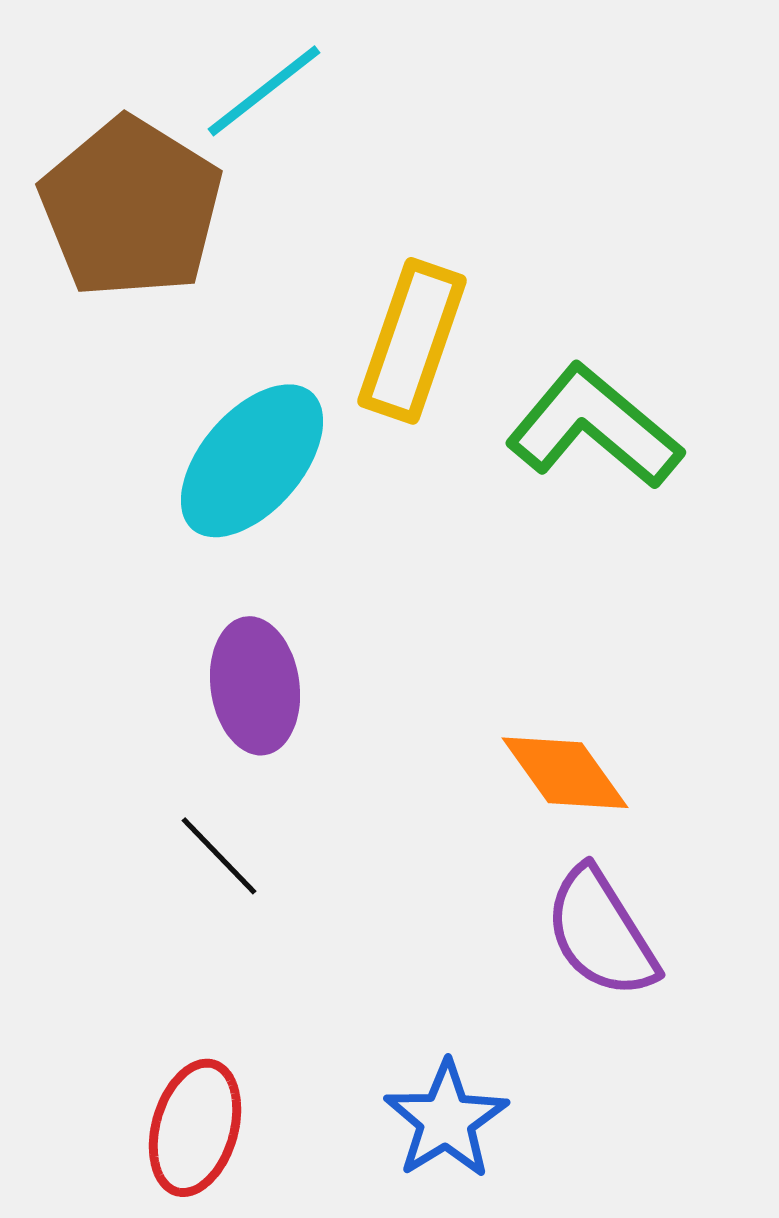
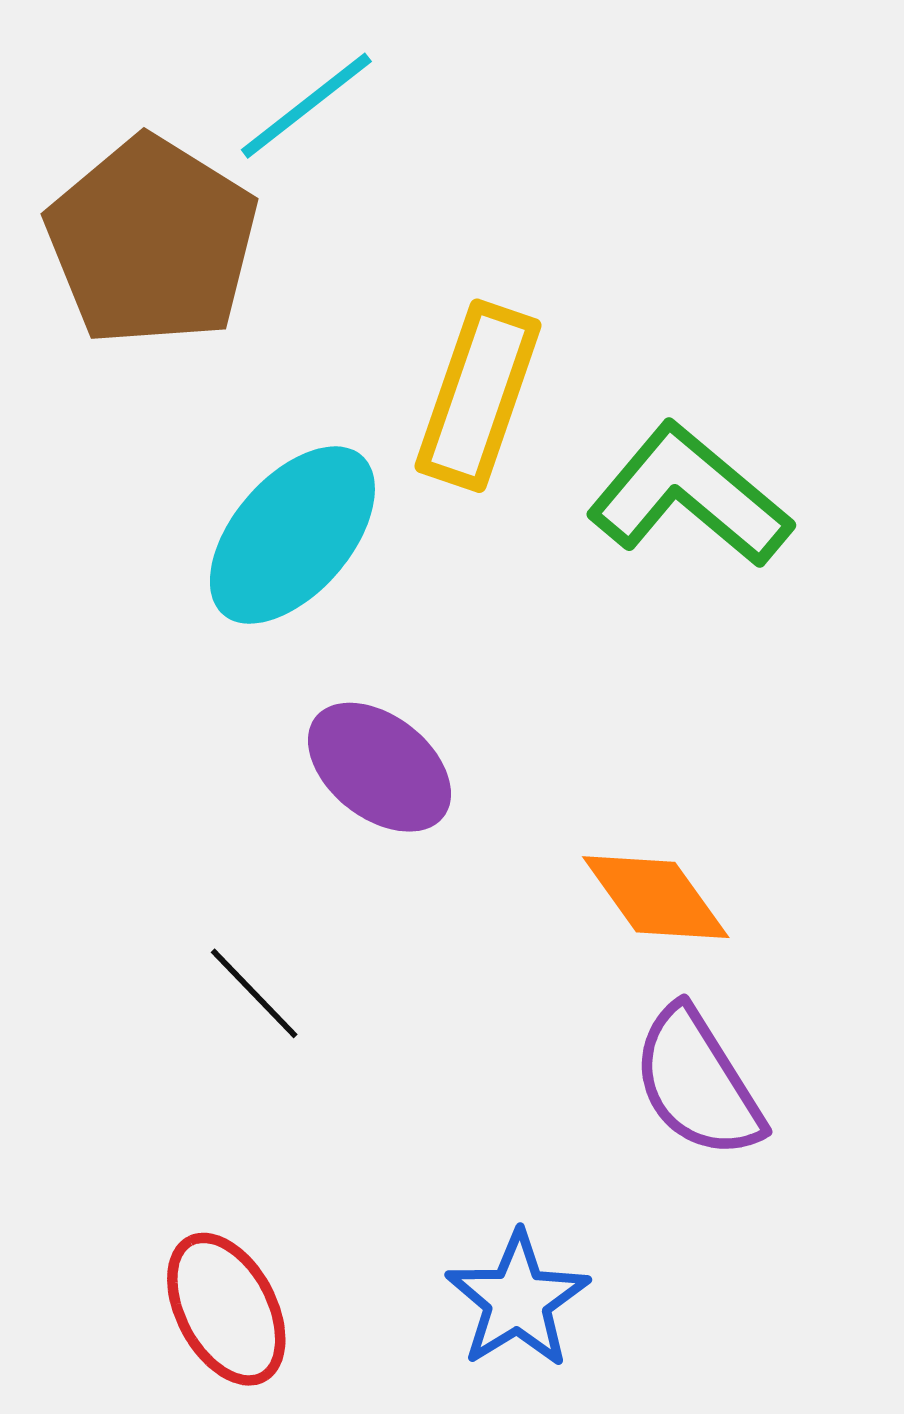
purple ellipse: (255, 686) -> (379, 767), moved, turned -44
red ellipse: (195, 1128) -> (226, 1309), turned -44

